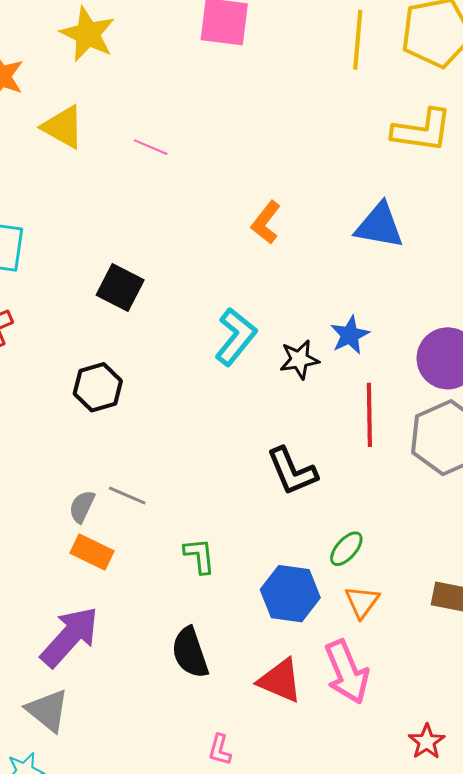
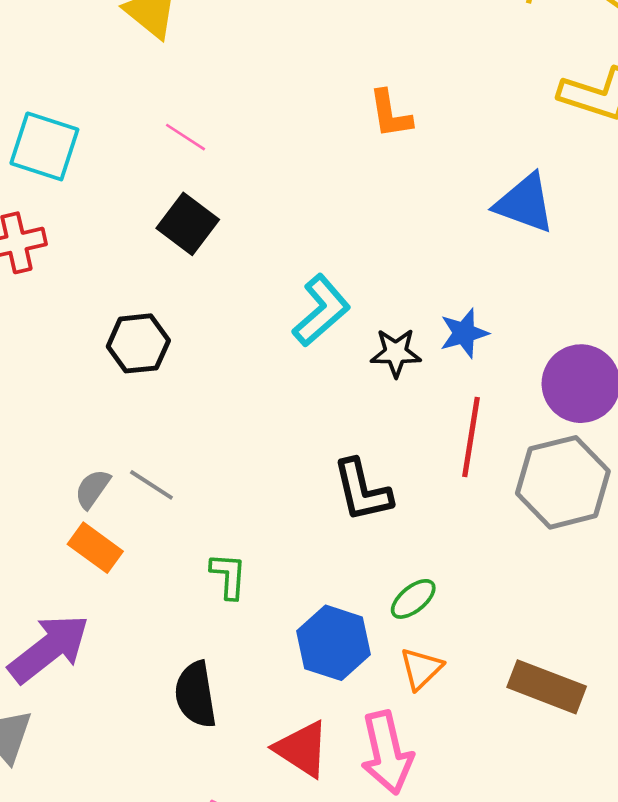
pink line: (151, 147) -> (185, 137), moved
orange L-shape: (266, 222) -> (390, 114), moved, turned -57

